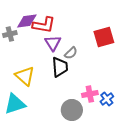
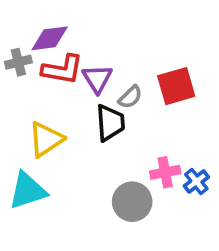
red L-shape: (44, 25) -> (62, 70), moved
red square: (104, 37) -> (176, 86), moved
yellow triangle: (25, 76) -> (46, 139), turned 45

